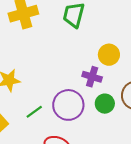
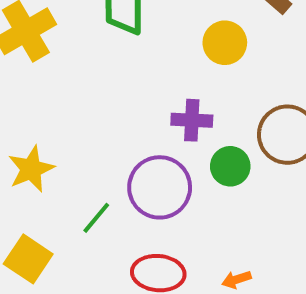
yellow circle: (109, 55) -> (225, 43), moved

